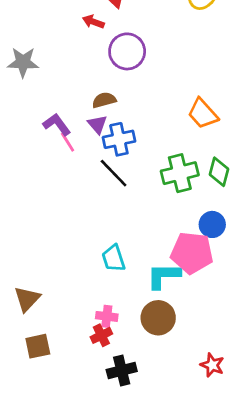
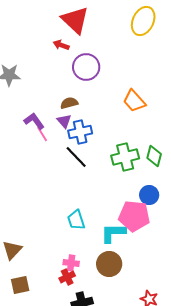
orange trapezoid: (203, 114) -> (134, 101), moved

